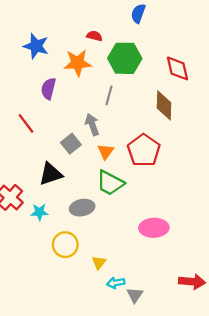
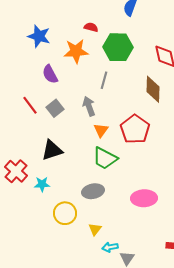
purple semicircle: (48, 89) -> (50, 74), turned -42
gray square: (71, 144) -> (55, 108), moved
gray ellipse: (82, 208) -> (93, 191), moved

